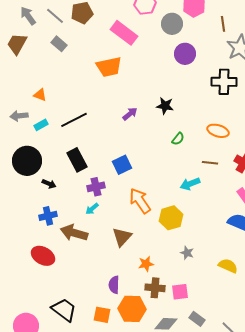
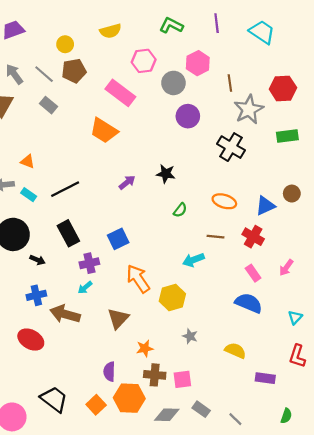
orange trapezoid: (109, 67) -> (104, 130), turned 44
black cross: (224, 82) -> (231, 147), turned 30
cyan rectangle: (41, 125) -> (29, 195), turned 64
orange square: (102, 315) -> (96, 405), turned 36

